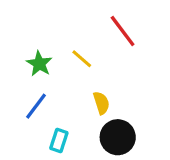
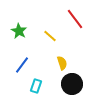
green star: (39, 64) -> (19, 31), moved

